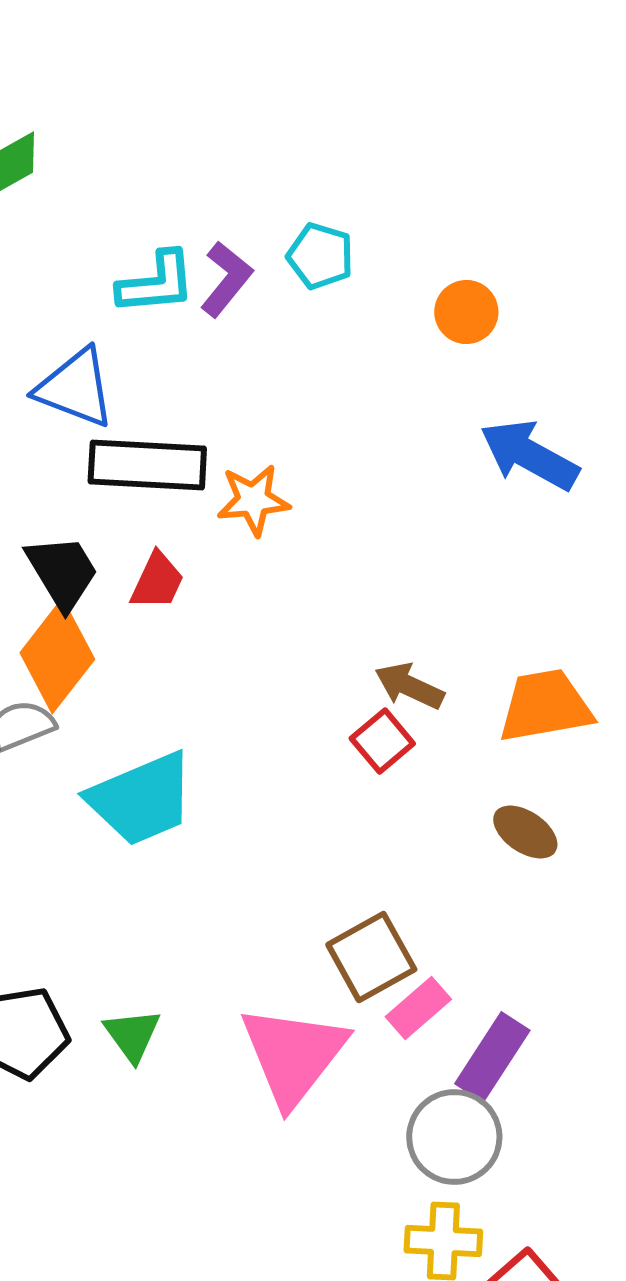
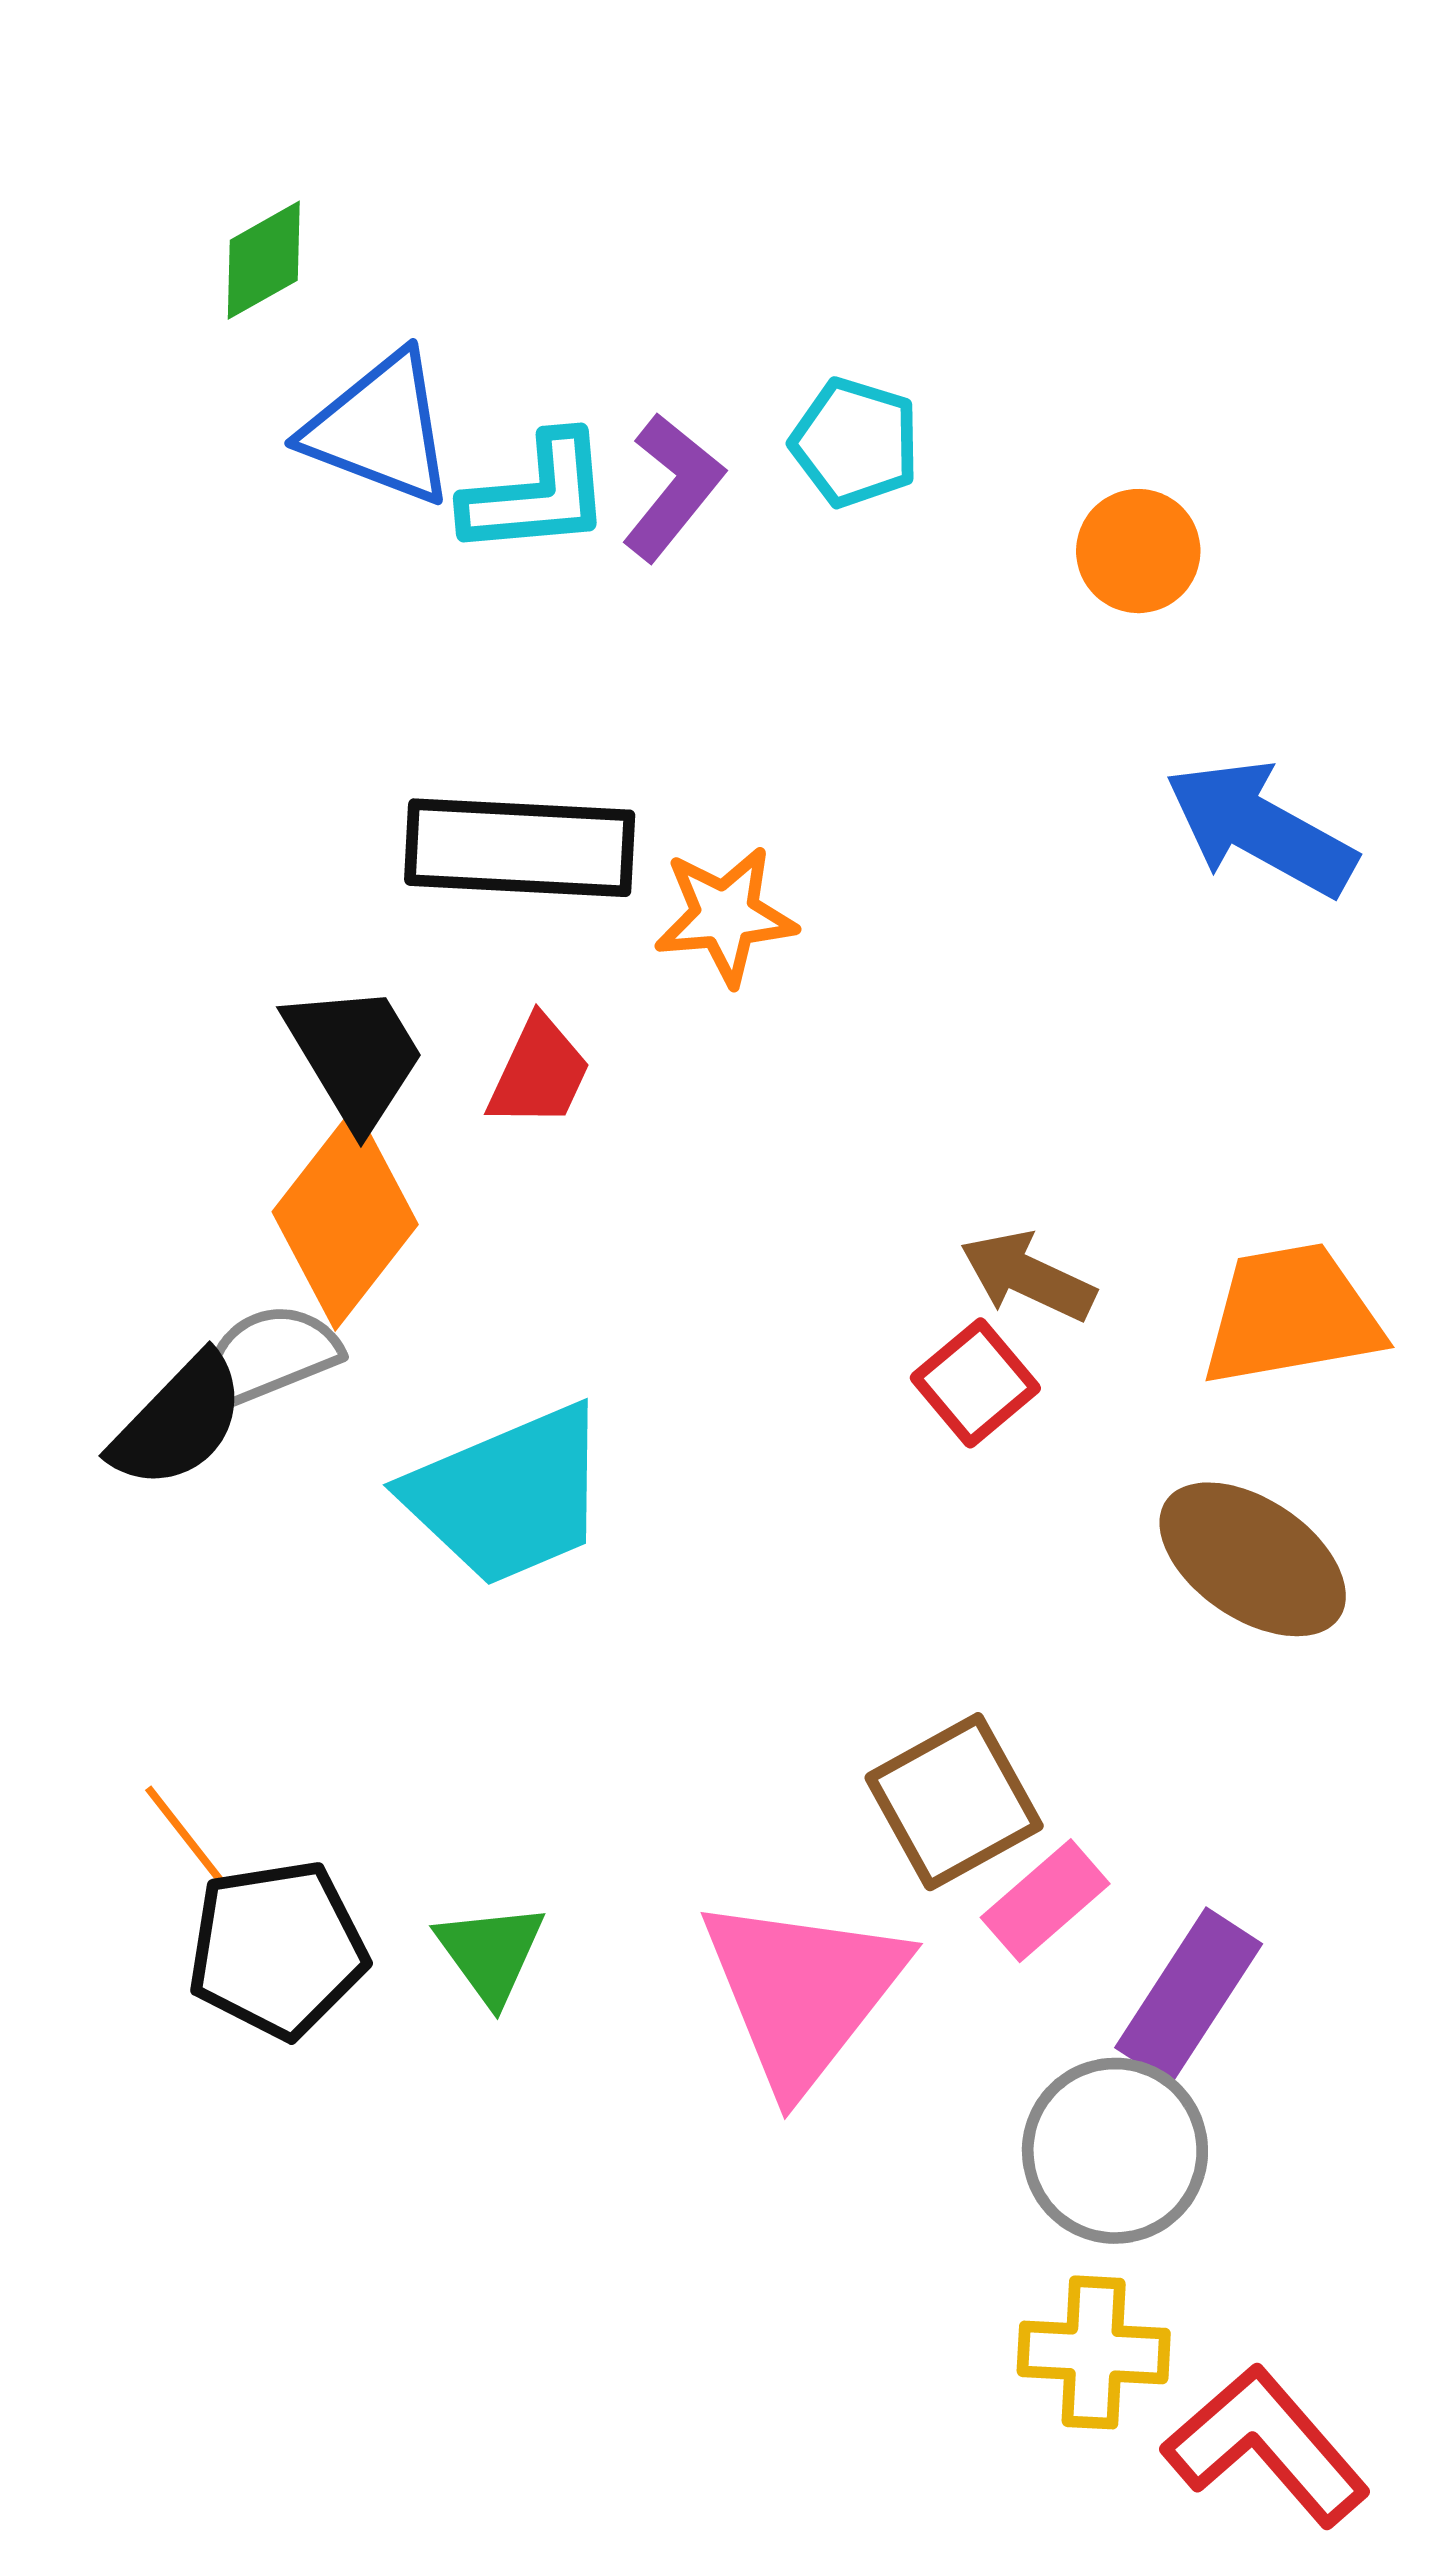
blue triangle: (75, 388) -> (380, 429), moved
brown ellipse: (525, 832) -> (1253, 1559), size x1.5

